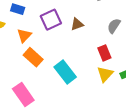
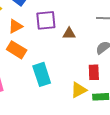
red rectangle: (104, 53) -> (94, 72), moved
orange rectangle: (33, 57) -> (17, 50), turned -30

